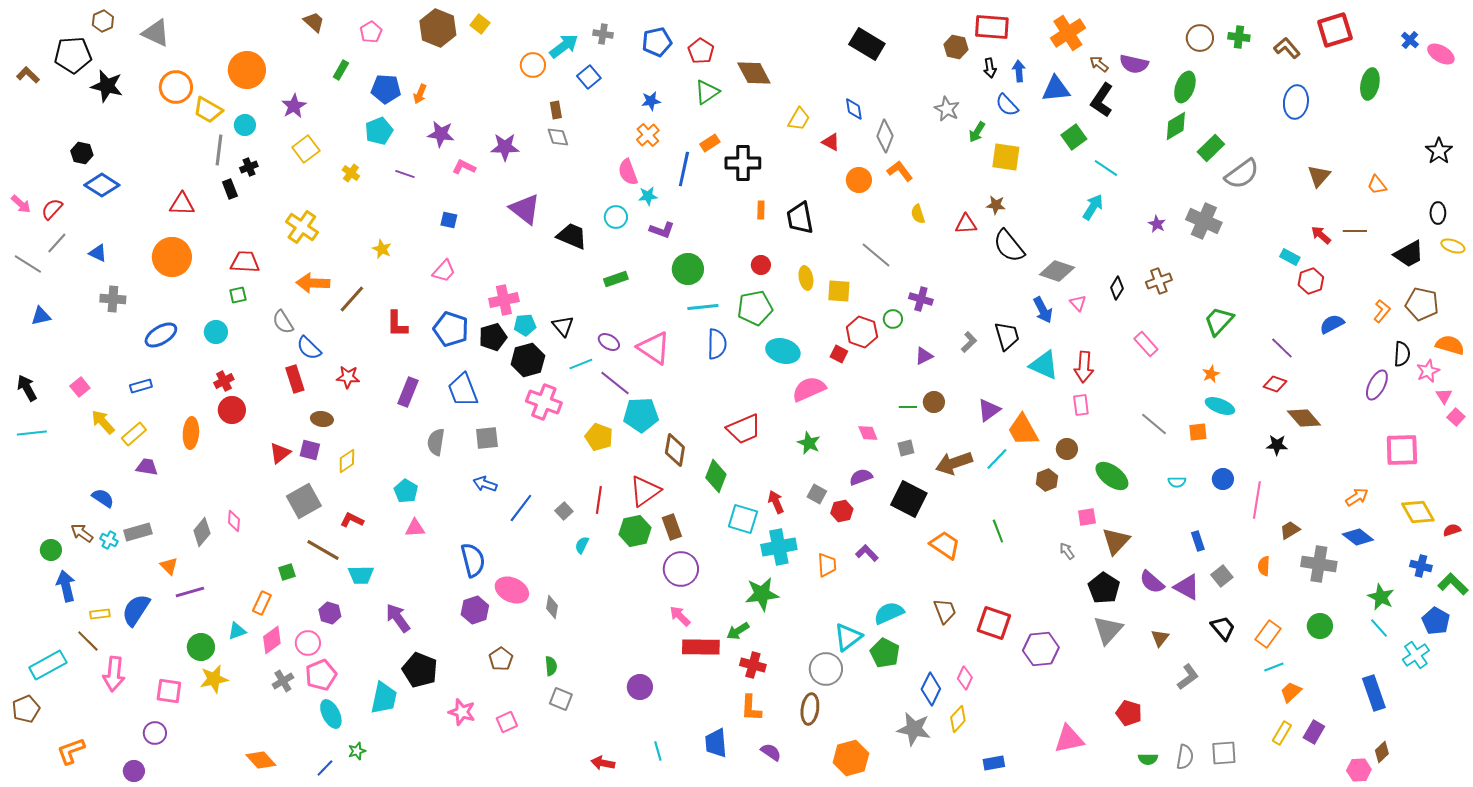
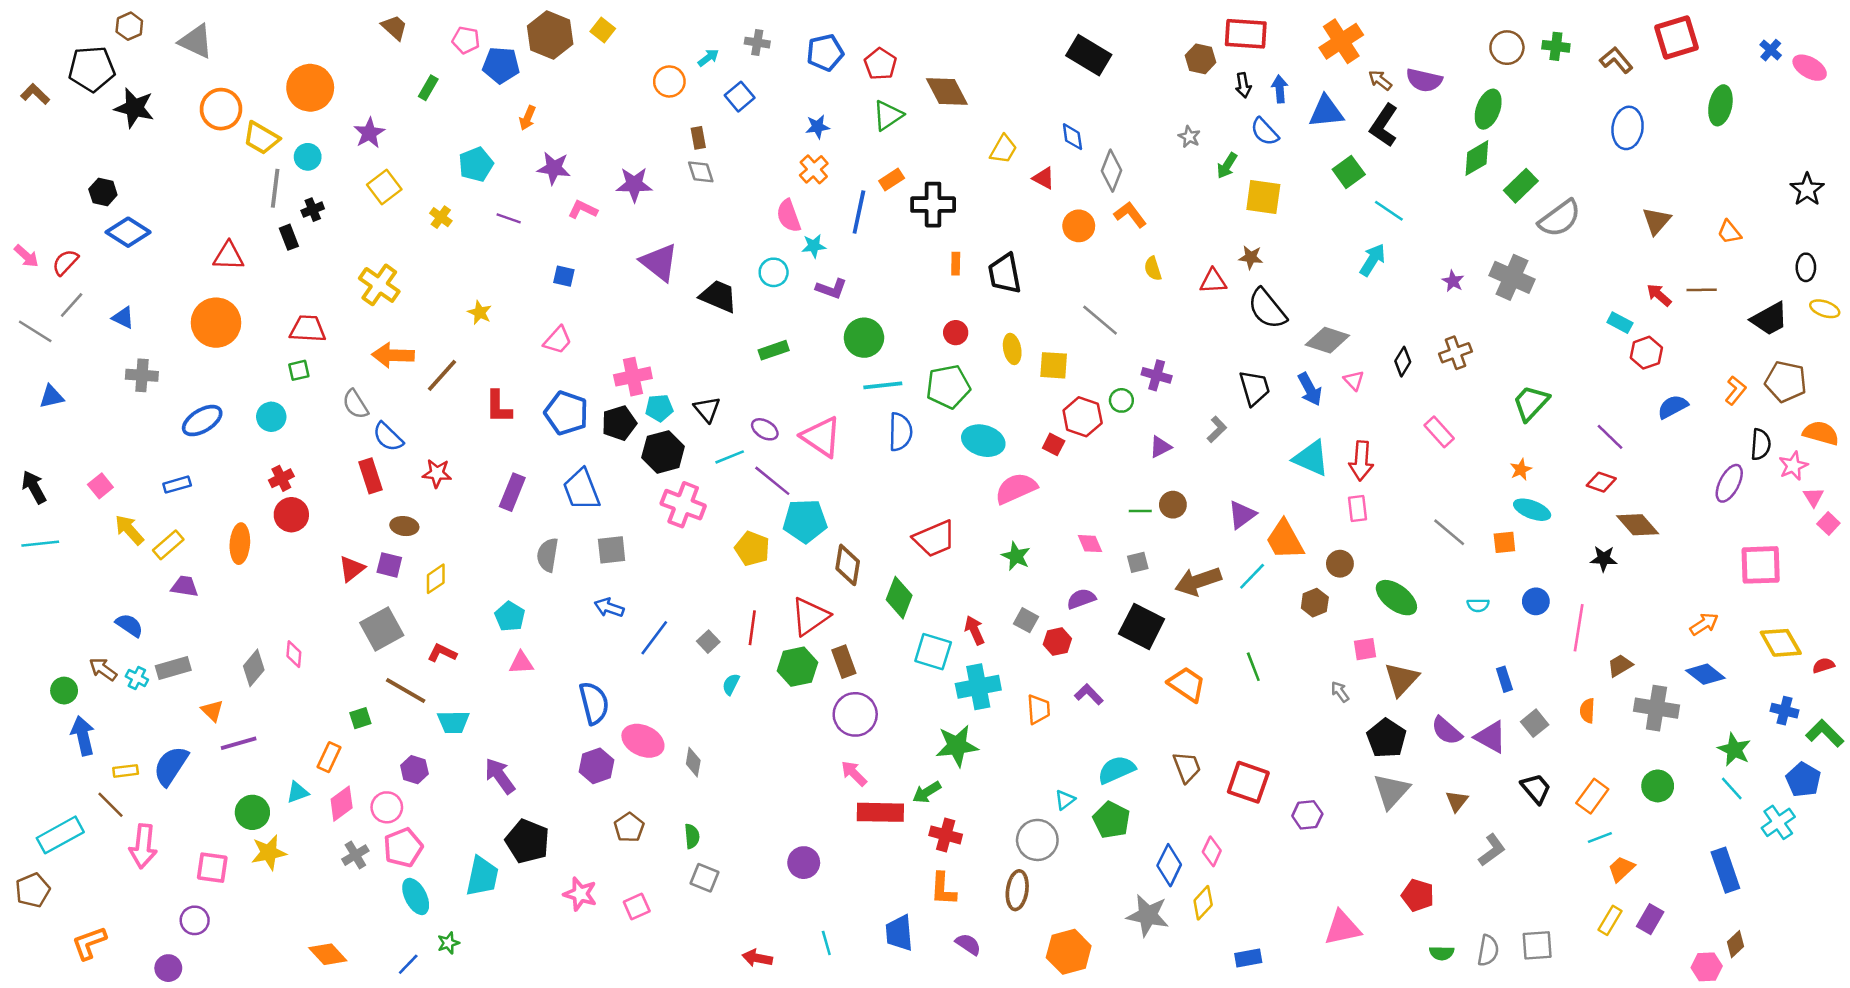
pink pentagon: (371, 32) -> (466, 40), turned -30
cyan arrow: (564, 46) -> (708, 58), size x0.6
blue pentagon: (386, 89) -> (501, 65), moved
gray star: (947, 109) -> (1189, 137), size x0.7
black trapezoid: (1007, 336) -> (1255, 388), moved
cyan triangle: (848, 637) -> (1065, 800), size x0.6
purple hexagon: (1041, 649) -> (1307, 815), size x0.7

